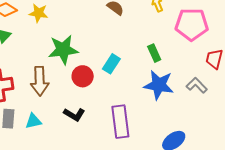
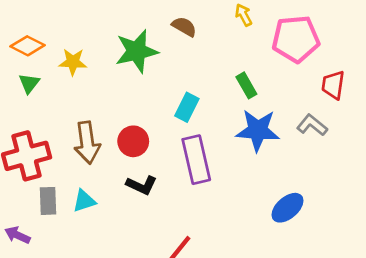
yellow star: (38, 13) -> (73, 62), moved
green star: (63, 50) -> (137, 51), moved
red circle: (83, 76) -> (133, 141), moved
purple rectangle: (120, 122) -> (196, 160), moved

